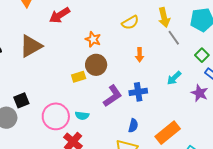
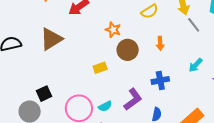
brown circle: (96, 65) -> (128, 50), moved
purple L-shape: (113, 96) -> (133, 99), moved
cyan semicircle: (82, 116) -> (105, 106), turned -32

